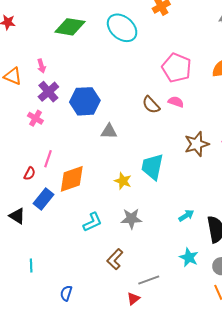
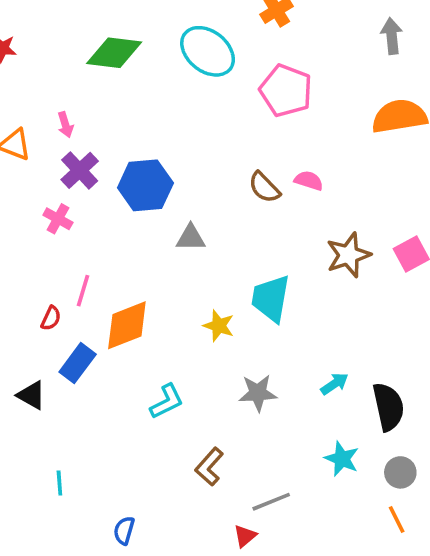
pink pentagon: (177, 68) -> (286, 91), moved
gray star: (131, 219) -> (258, 393), moved

